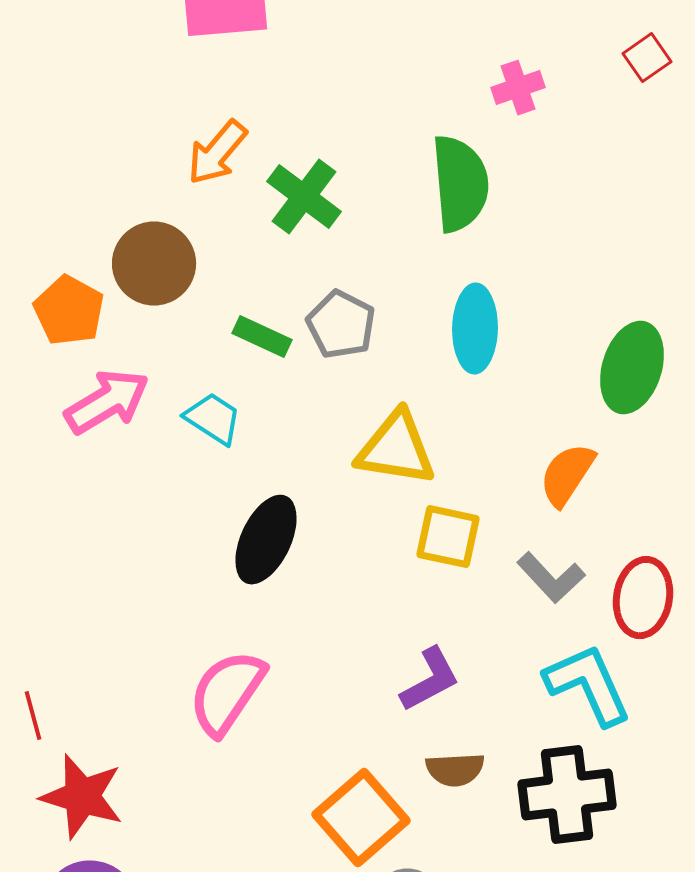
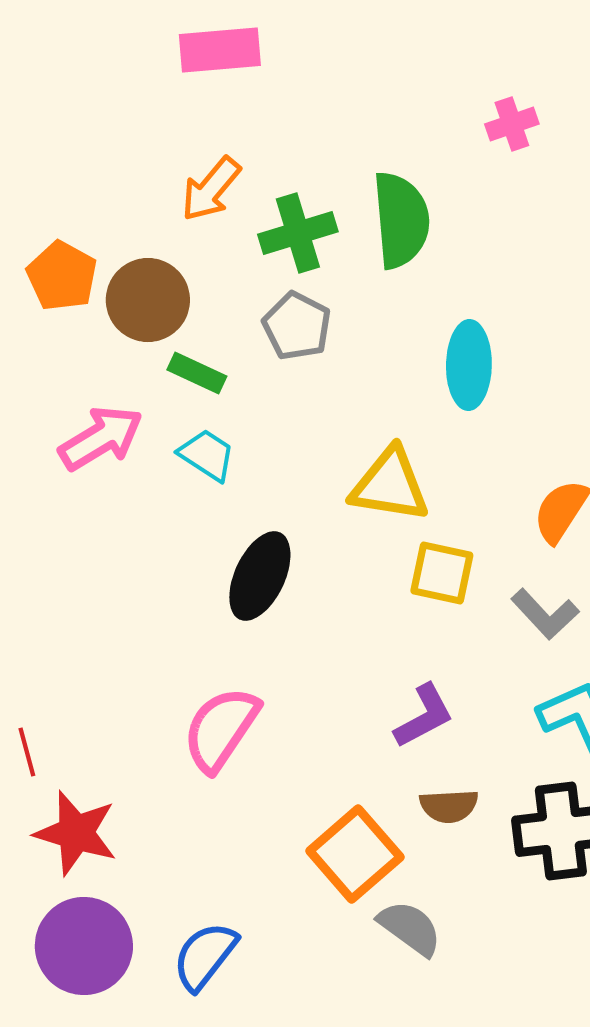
green semicircle: (460, 184) -> (401, 220), moved
green cross: (304, 197) -> (298, 233), turned 36
orange pentagon: (69, 311) -> (62, 276), moved
gray pentagon: (341, 325) -> (297, 326), moved
green rectangle: (262, 337) -> (197, 373), moved

